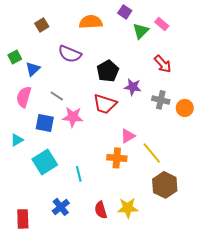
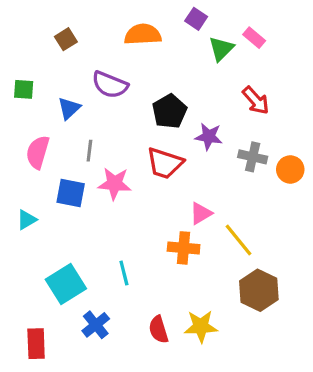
green square: (15, 57) -> (24, 89), turned 32
blue triangle: (33, 69) -> (69, 108), moved
gray line: (57, 96) -> (89, 151), turned 64
cyan square: (45, 162) -> (66, 284), moved

